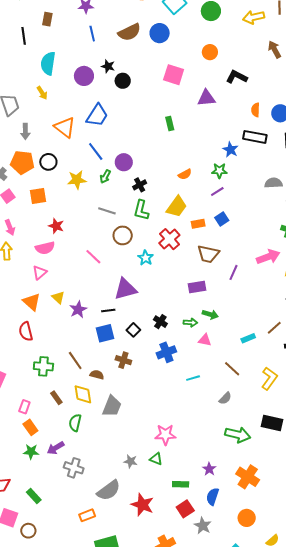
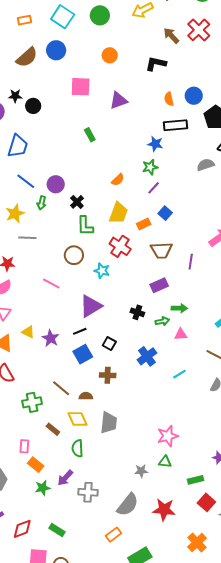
black L-shape: (237, 77) -> (156, 64), moved
gray line: (107, 211) -> (27, 238), moved
black cross: (160, 322) -> (137, 312), moved

